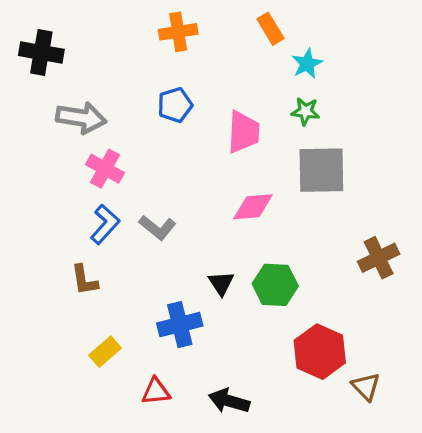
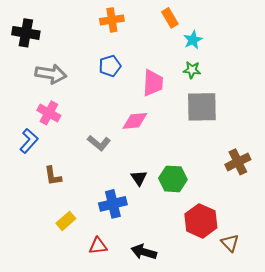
pink cross: (105, 169) -> (49, 113), moved
pink diamond: (253, 207) -> (135, 121), moved
blue L-shape: (105, 224) -> (29, 141), moved

